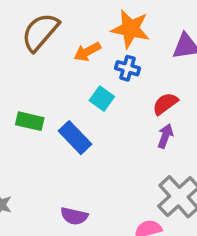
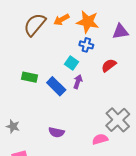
orange arrow: (87, 52) -> (61, 20), moved
purple arrow: (165, 136) -> (78, 82), moved

